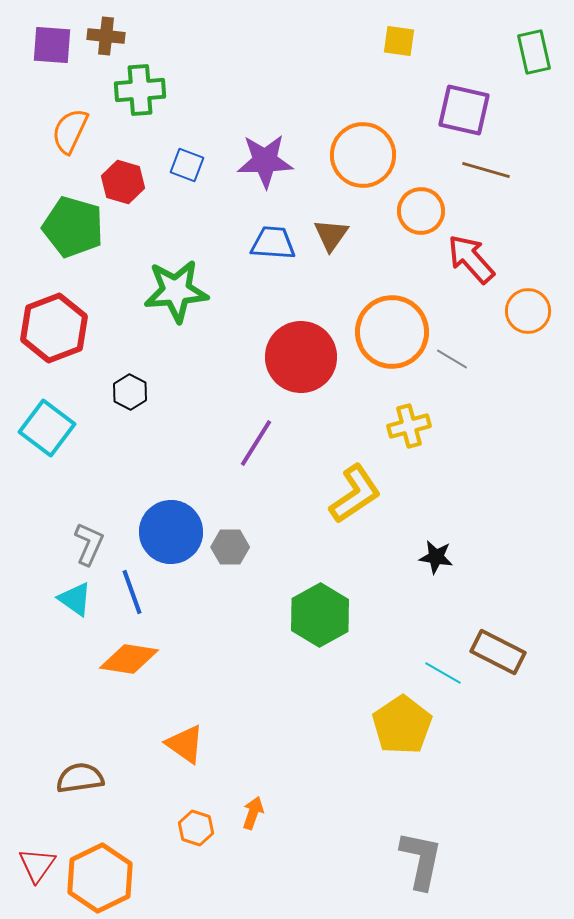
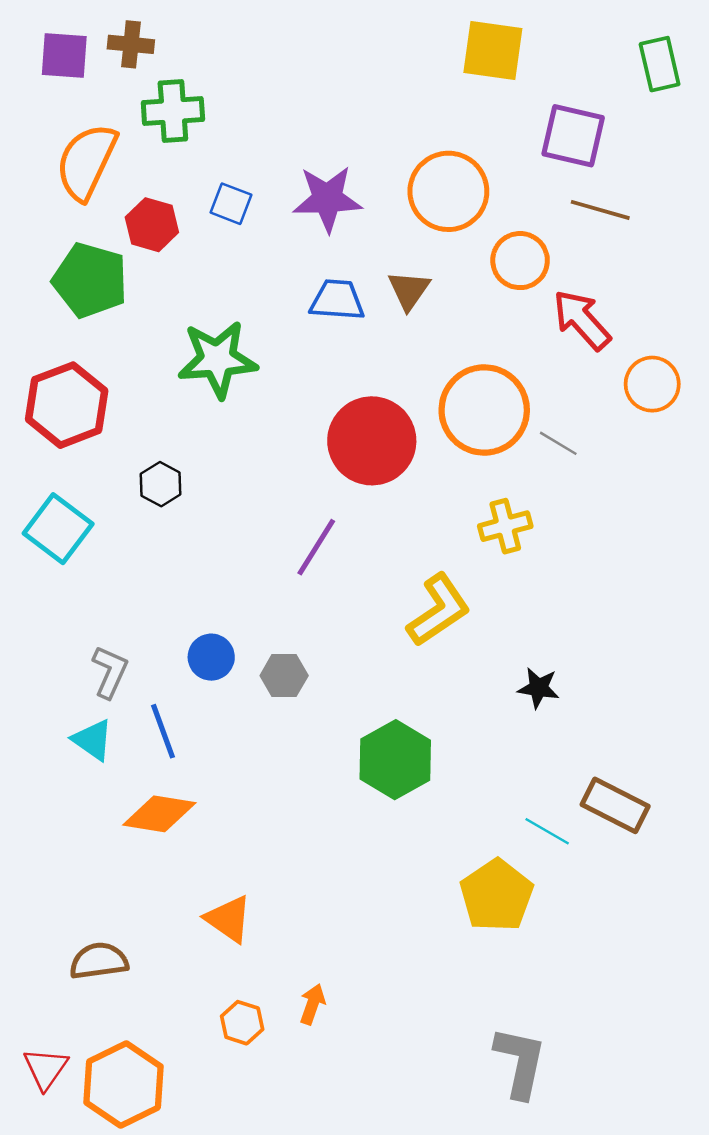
yellow square: (399, 41) -> (493, 51), size x1.6
orange semicircle: (70, 131) -> (86, 162), size x1.4
blue circle: (171, 532) -> (211, 657), size x0.6

